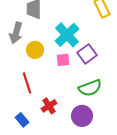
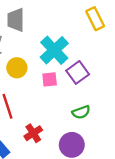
green semicircle: (90, 88) -> (81, 112), size x0.7

